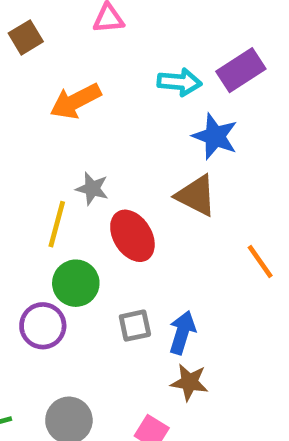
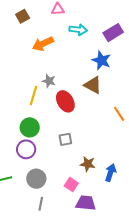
cyan arrow: (179, 82) -> (78, 30), moved
green circle: (76, 283) -> (30, 127), moved
purple circle: (43, 326) -> (26, 149), moved
blue arrow: (182, 333) -> (111, 173), moved

